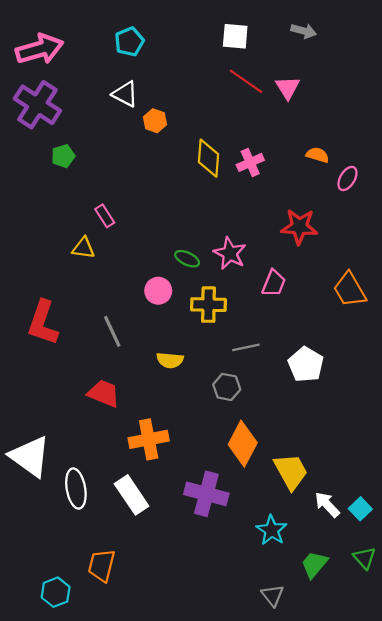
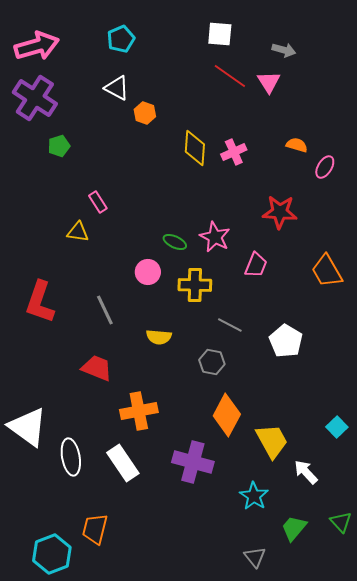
gray arrow: (304, 31) -> (284, 50), moved
gray line: (246, 347) -> (230, 325), turned 40
cyan square: (360, 509) -> (337, 427), moved
cyan hexagon: (56, 592) -> (52, 554), size x1.4

